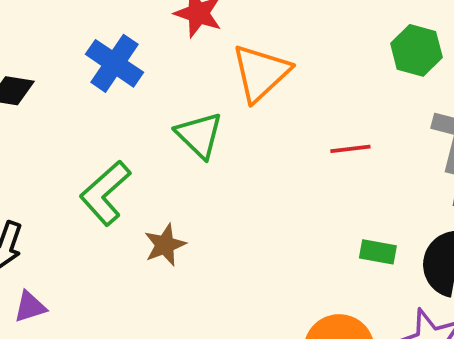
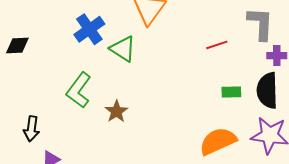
blue cross: (114, 63) -> (89, 29), moved, turned 32
red line: (350, 149) -> (217, 45), moved

